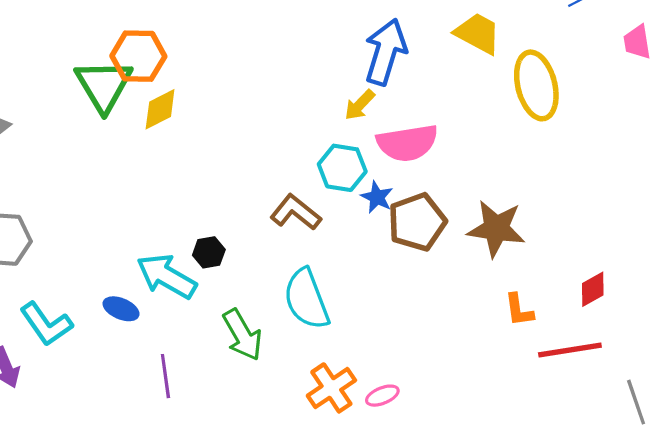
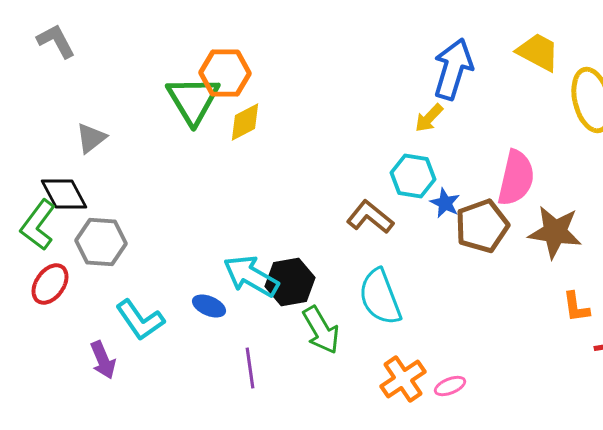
pink semicircle: (407, 143) -> (516, 178), moved, turned -68
black hexagon: (209, 252) -> (290, 282), moved, size x1.6

